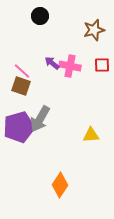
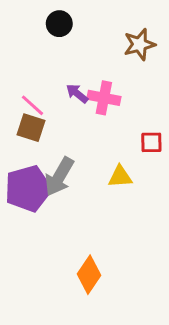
red square: (102, 65) -> (151, 142), moved
yellow triangle: (91, 135) -> (120, 177), moved

